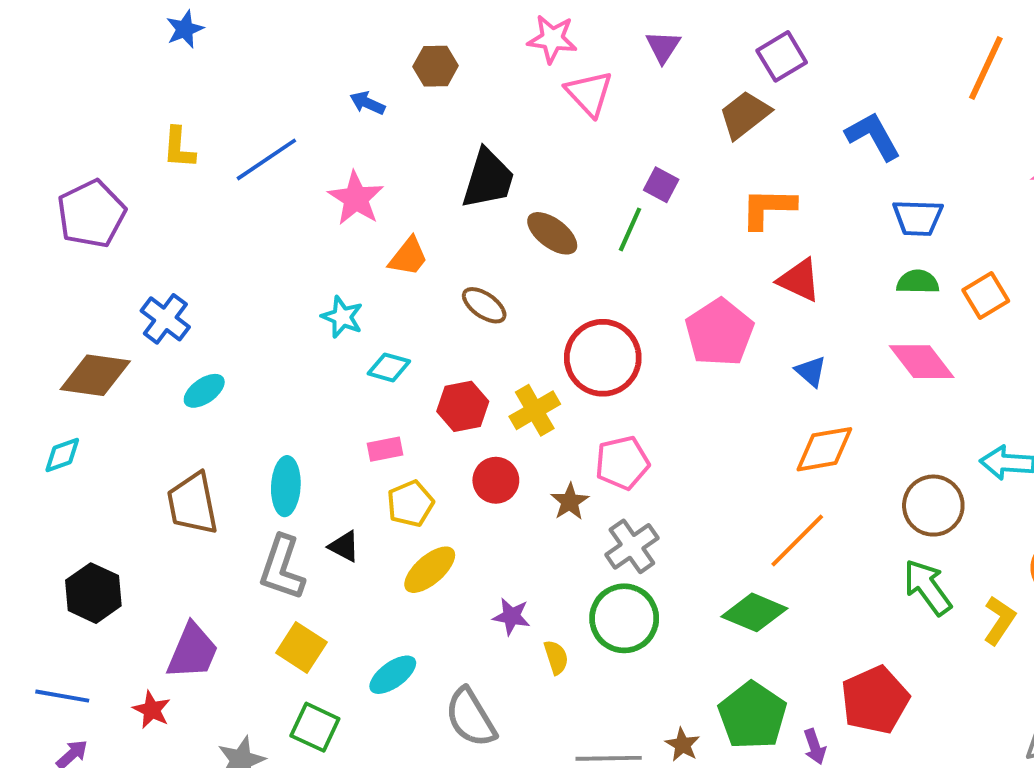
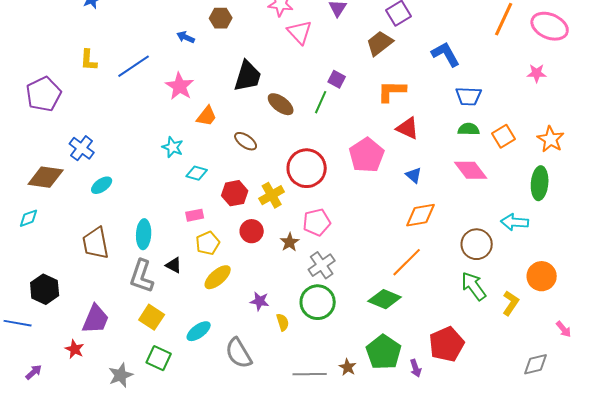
blue line: (62, 696) -> (18, 323), moved

